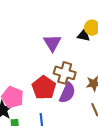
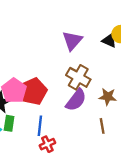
red pentagon: (44, 88) -> (33, 91), moved

